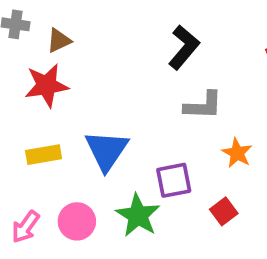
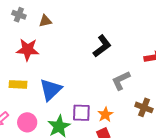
brown triangle: (59, 41) -> (45, 21), moved
gray L-shape: (203, 105) -> (121, 81), moved, turned 140
orange star: (237, 153) -> (105, 114), moved

